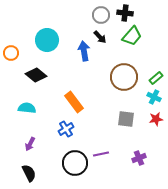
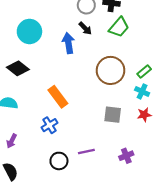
black circle: (75, 163) -> (59, 161), size x0.7

